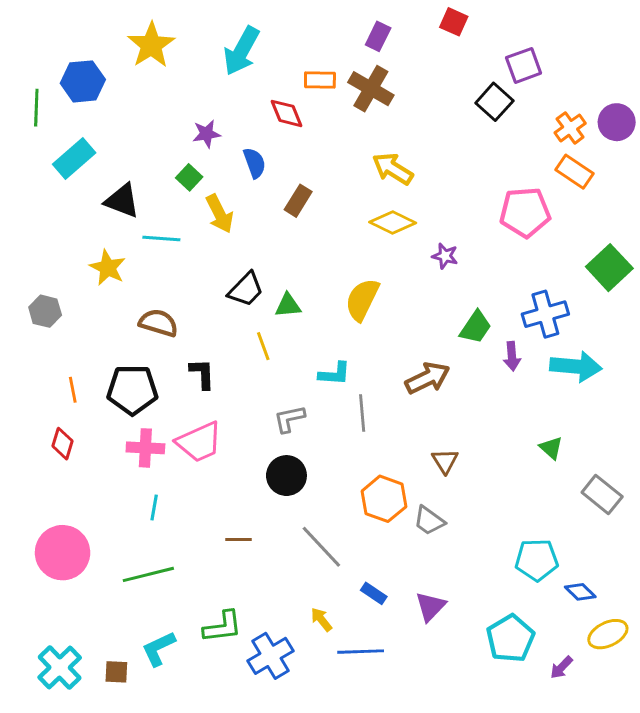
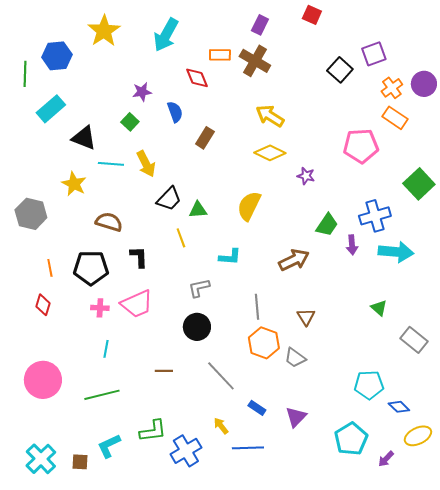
purple square: (524, 65) -> (374, 54), moved
yellow arrow: (220, 214) -> (146, 164), moved
gray hexagon: (45, 311) -> (31, 214), size x1.4
gray line: (362, 413) -> (257, 307), moved
pink cross: (145, 448) -> (100, 308), size x0.7

